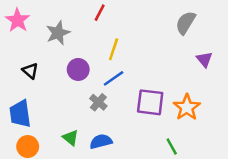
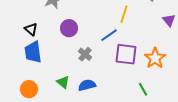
yellow line: (114, 49) -> (124, 14), moved
blue line: (114, 78) -> (109, 35), moved
blue trapezoid: (20, 114) -> (33, 52), moved

